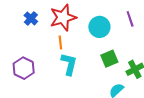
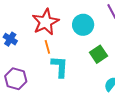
blue cross: (31, 18) -> (10, 39), moved

